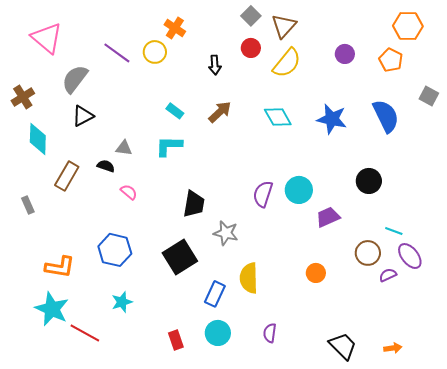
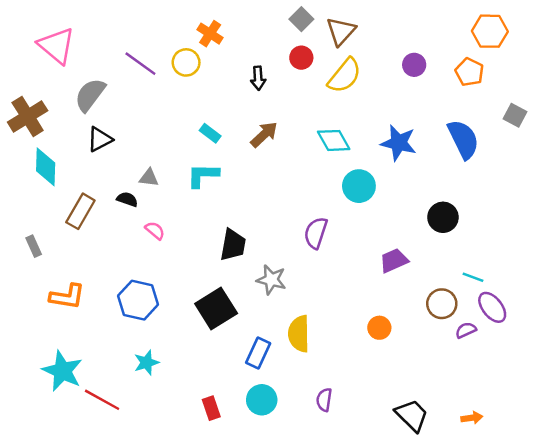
brown cross: (23, 97) -> (28, 116), size x1.4
cyan circle: (299, 190) -> (359, 186), moved
orange L-shape: (60, 267) -> (67, 297), moved

